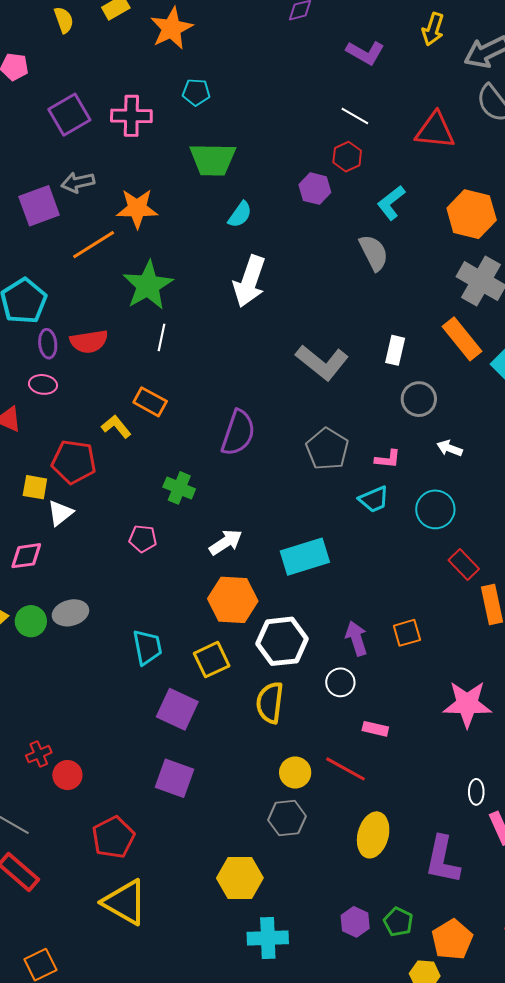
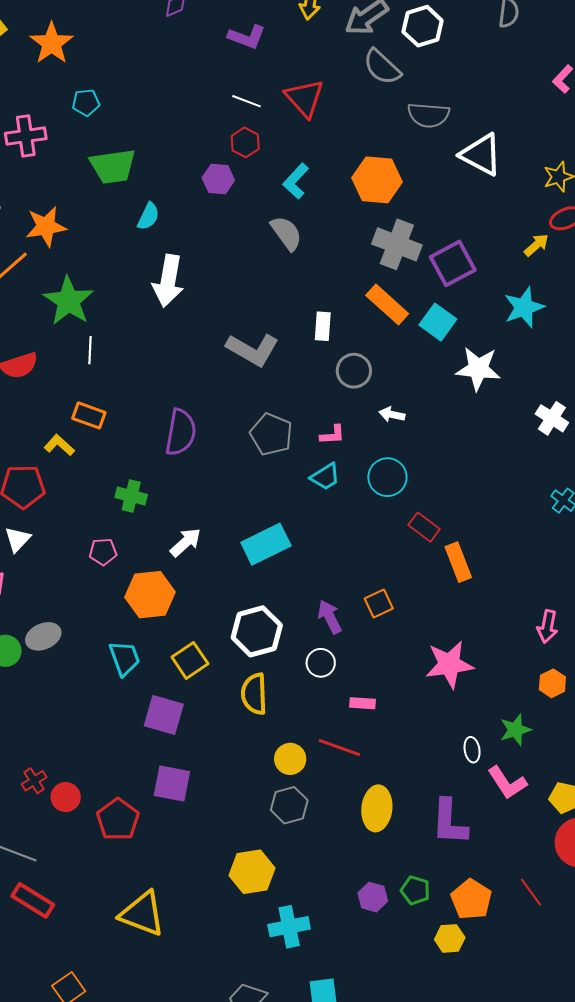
red triangle: (435, 131) -> (304, 98), moved, turned 51
orange hexagon: (233, 600) -> (150, 595), moved
red pentagon: (113, 837) -> (118, 819), moved

